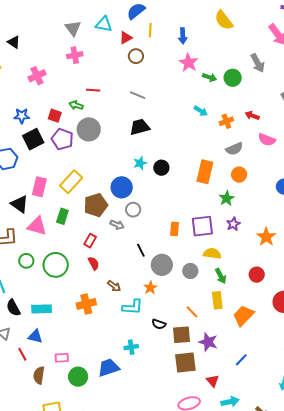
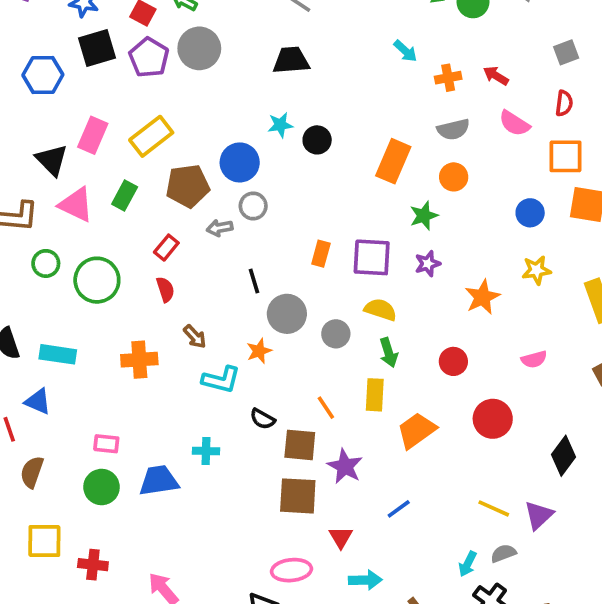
gray arrow: (117, 225) -> (220, 228), turned 136
pink rectangle: (62, 358) -> (106, 444), moved

